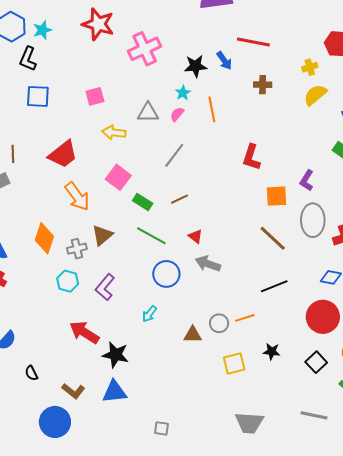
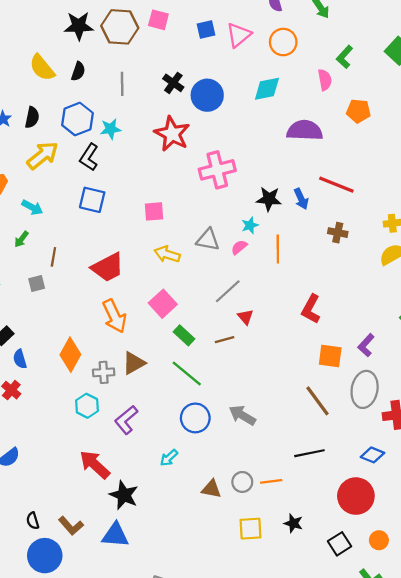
red triangle: (195, 236) -> (245, 317), moved
black semicircle: (31, 373) -> (33, 521), moved

